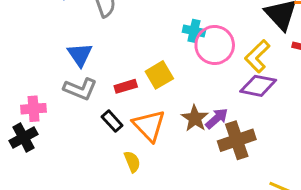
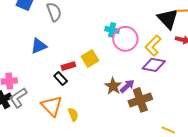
blue triangle: (80, 55) -> (39, 46), turned 42
gray L-shape: (80, 89) -> (18, 98), moved, turned 125
black rectangle: (112, 121) -> (61, 79), moved
orange triangle: (149, 126) -> (52, 106), moved

